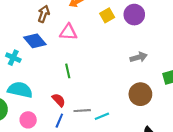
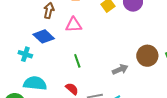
gray arrow: (139, 57) -> (120, 69), moved
brown circle: (140, 94) -> (147, 56), moved

